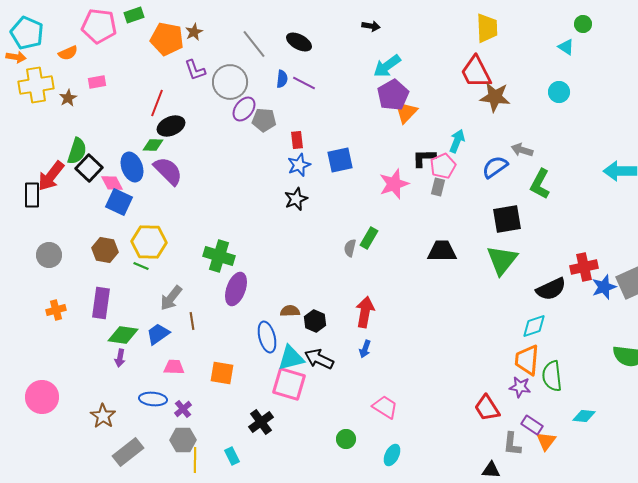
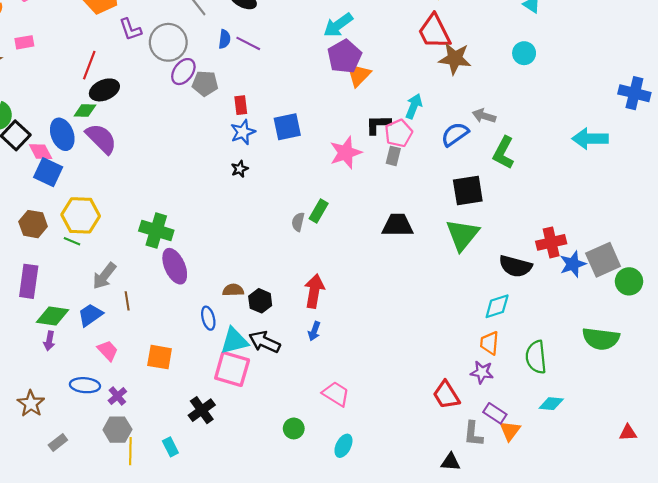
black star: (296, 199) -> (240, 169), size x0.7
purple ellipse: (236, 289) -> (175, 266), turned -44
black semicircle: (551, 289) -> (515, 266), turned 40
blue ellipse: (267, 337) -> (208, 318), size x0.7
orange trapezoid: (527, 360) -> (489, 343), size x0.7
pink trapezoid: (174, 367) -> (108, 351), turned 45
green semicircle: (552, 376) -> (536, 357), moved
gray rectangle: (128, 452) -> (58, 443), size x0.6

